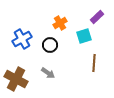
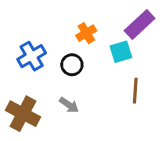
purple rectangle: (97, 17) -> (140, 24), size x1.5

